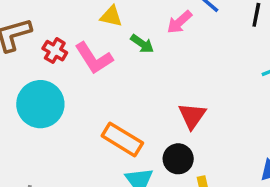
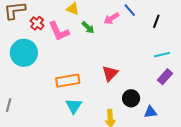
orange rectangle: (122, 139) -> (68, 81), turned -50
black circle: (178, 159) -> (131, 98), moved

